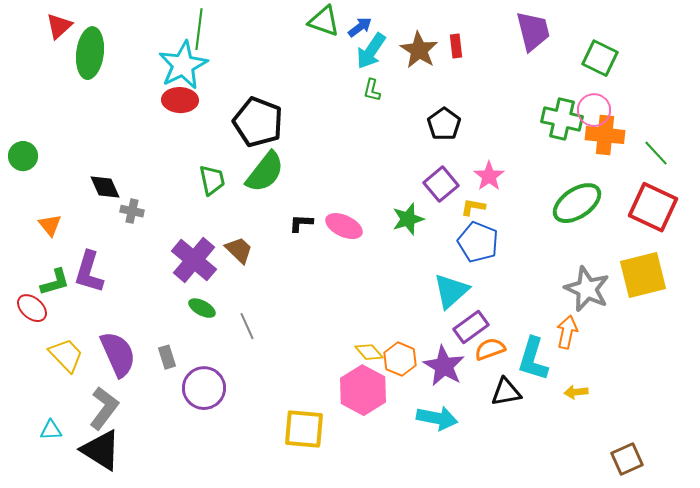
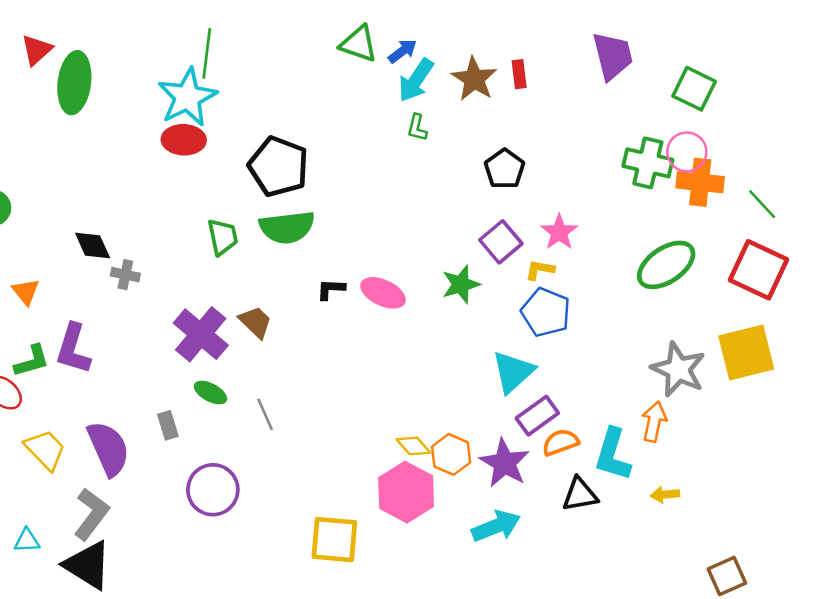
green semicircle: (265, 172) -> (287, 227), turned 45
gray rectangle: (167, 357) -> (168, 425), moved
cyan arrow: (437, 418) -> (496, 526), turned -33

